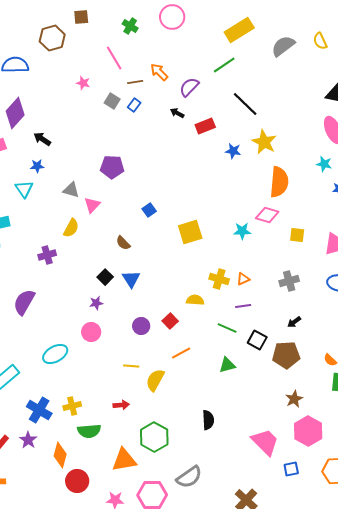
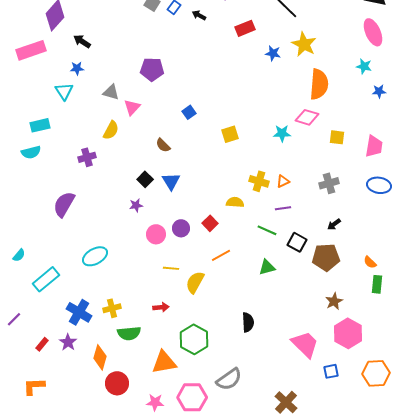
black arrow: (177, 113) -> (199, 15), moved
yellow square: (190, 232) -> (230, 134), size x0.7
pink circle: (91, 332) -> (156, 234), moved

